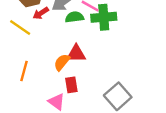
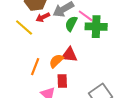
green semicircle: (74, 17) -> (71, 24), turned -63
orange line: (24, 71) -> (35, 67), moved

